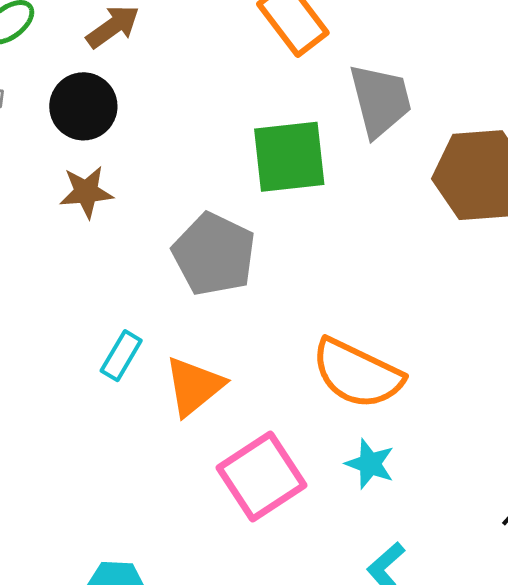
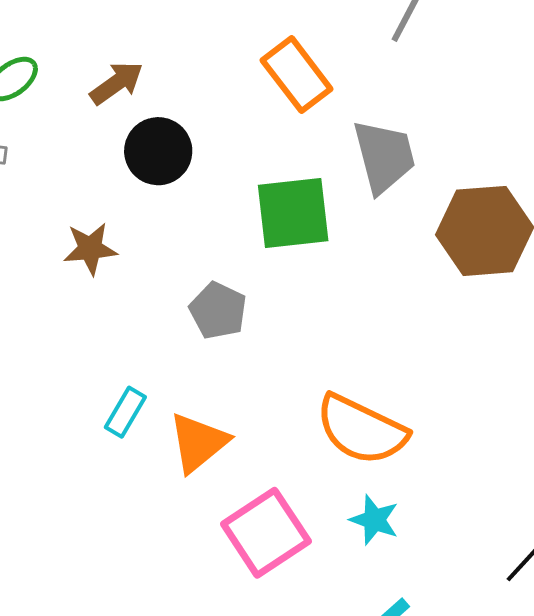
black circle: (83, 106) -> (158, 151), moved
gray pentagon: (214, 254) -> (218, 311), size x0.7

